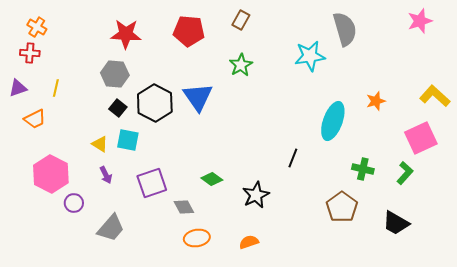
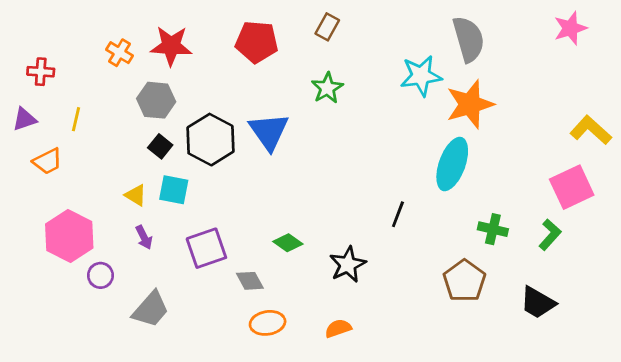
orange cross: (37, 27) -> (119, 53), moved
orange star: (376, 101) -> (470, 104), moved, size x1.8

